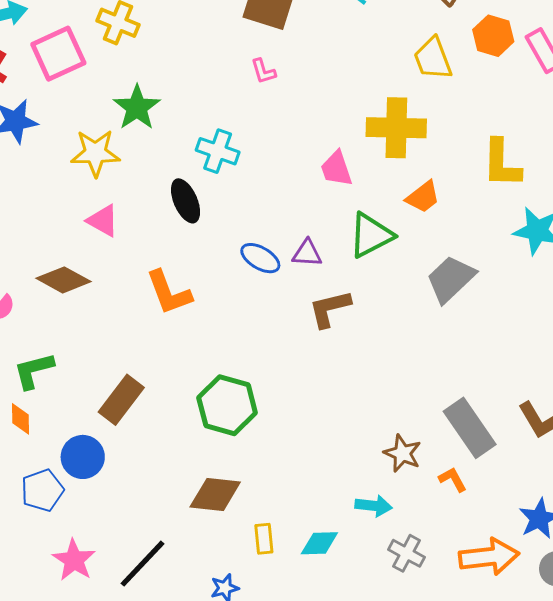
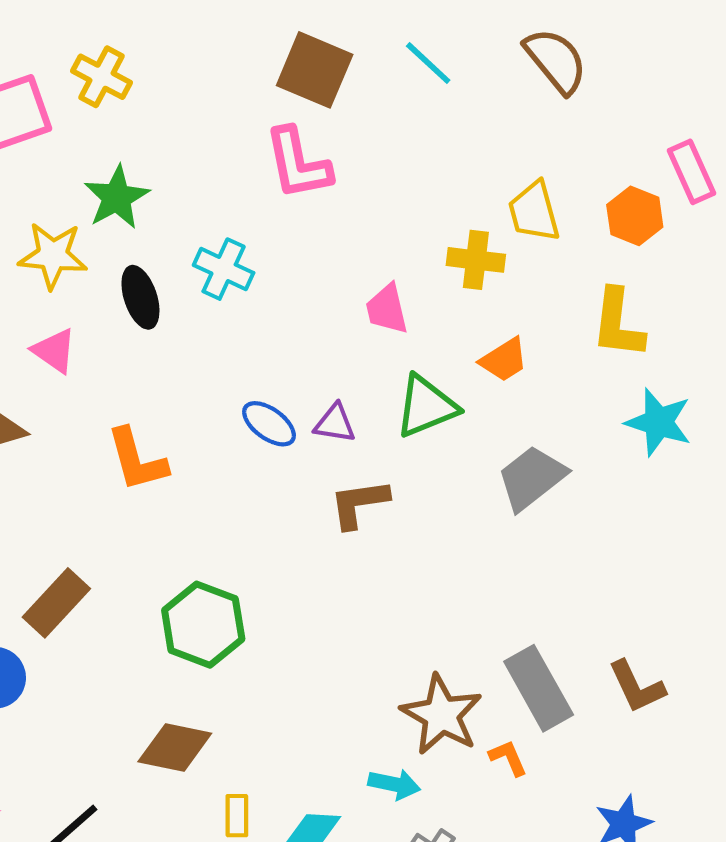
orange hexagon: (493, 36) -> (635, 216), moved
yellow trapezoid: (433, 59) -> (534, 212), moved
pink L-shape: (263, 71) -> (298, 164), size x2.0
yellow cross: (396, 128) -> (476, 260), size x0.7
black ellipse: (186, 201) -> (140, 297), moved
brown star: (402, 453) -> (441, 715), size x1.5

